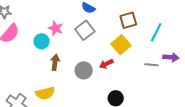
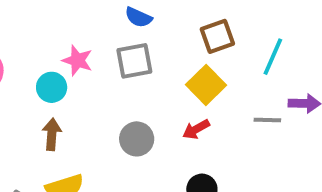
gray square: (85, 30) -> (134, 61), turned 30
brown arrow: (55, 62) -> (52, 134), moved
red arrow: (106, 64) -> (196, 129), moved

